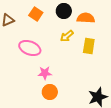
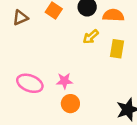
pink ellipse: (30, 48) -> (30, 83), moved

